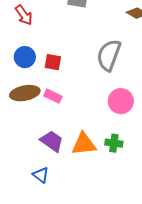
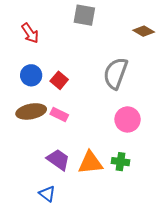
red square: (53, 62) -> (59, 80), turned 30

